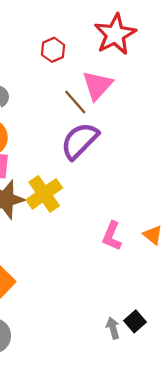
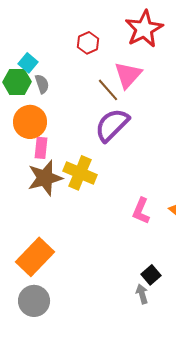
yellow cross: (44, 194) -> (80, 173), turned -32
black square: (135, 321) -> (151, 275), moved

